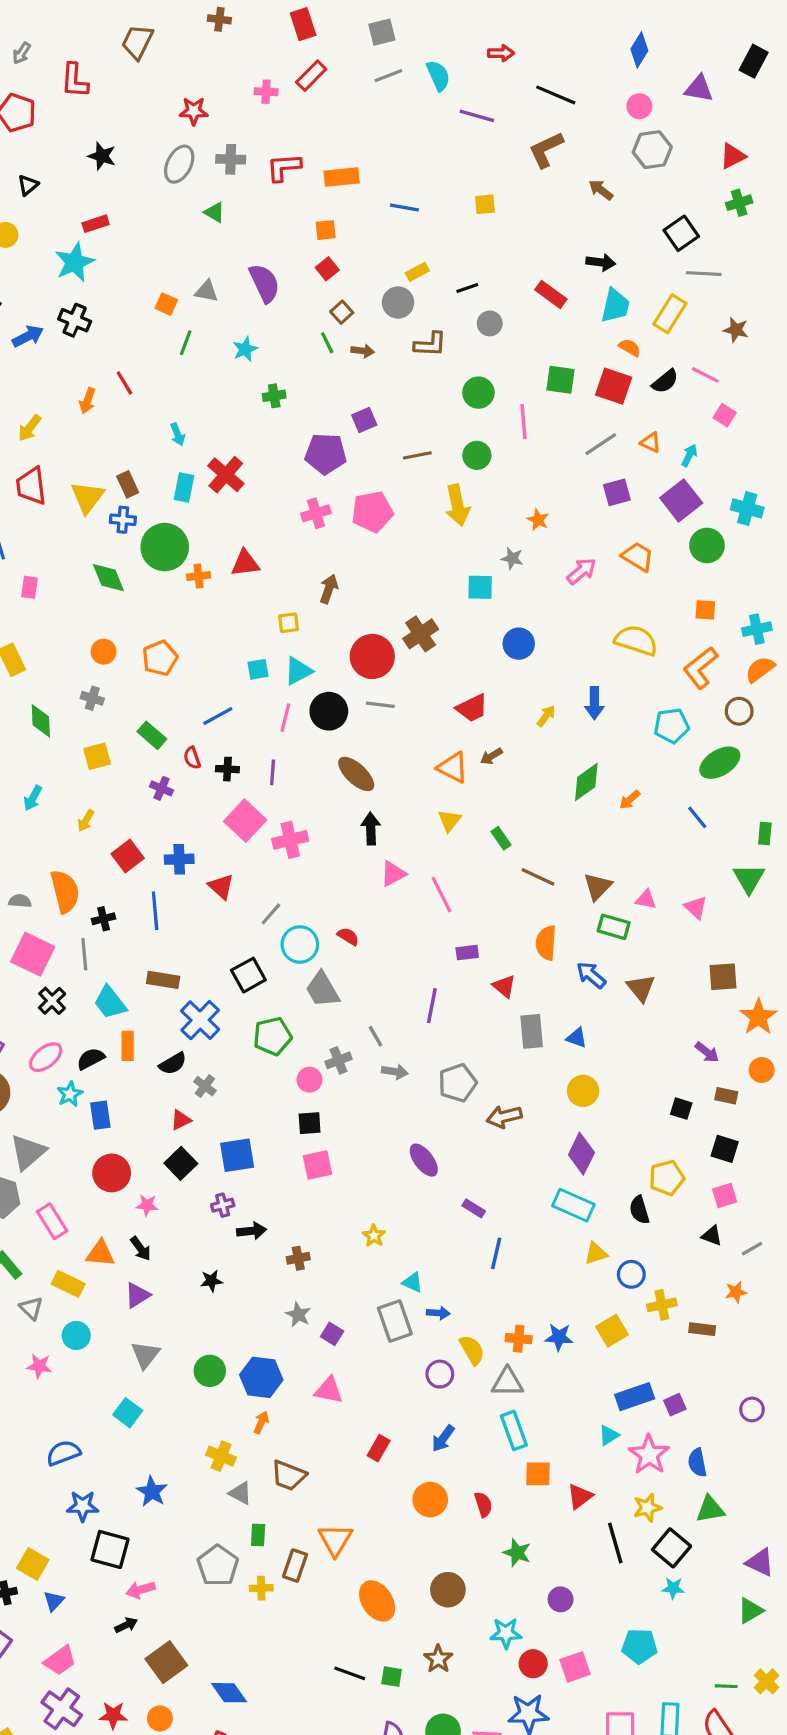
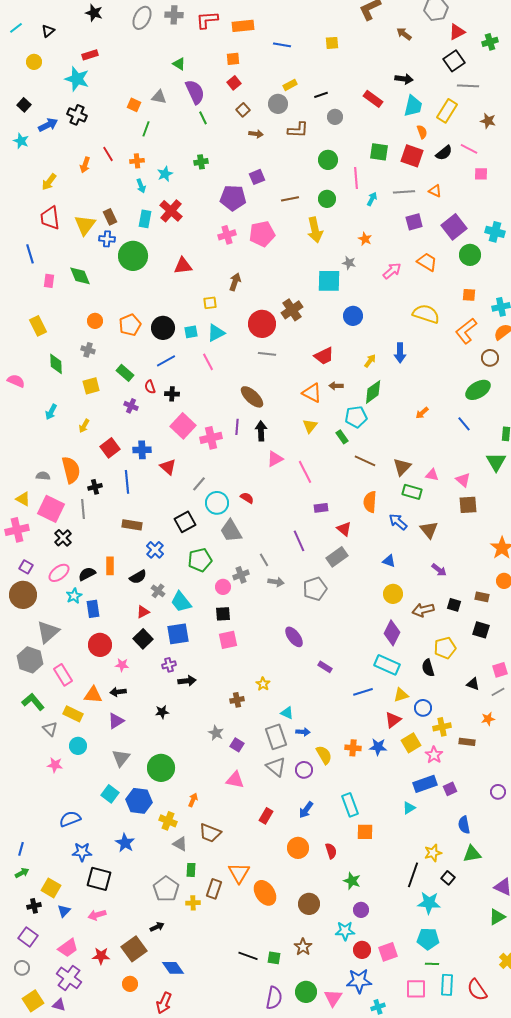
red triangle: (733, 156) -> (457, 32), moved
green triangle: (215, 212) -> (179, 64), moved
cyan star: (75, 262) -> (77, 79), turned -30
green line: (327, 343) -> (203, 118), moved
orange semicircle: (630, 348) -> (422, 132), turned 40
cyan star: (245, 349) -> (165, 174), moved
pink square: (725, 415) -> (481, 174), turned -32
gray line: (601, 444) -> (404, 192), turned 30
cyan arrow: (689, 455) -> (372, 199), moved
orange cross: (199, 576) -> (137, 161), moved
green diamond: (108, 578) -> (80, 276), moved
cyan square: (480, 587) -> (329, 281), size x1.4
black circle: (329, 711) -> (163, 328), moved
pink line: (285, 718) -> (208, 362), turned -42
cyan pentagon: (672, 726) -> (356, 417), moved
brown arrow: (491, 756) -> (336, 386), turned 32
purple line: (273, 772) -> (237, 427), moved
green diamond: (586, 782) -> (373, 392), moved
brown square: (723, 977) -> (468, 505), moved
cyan trapezoid: (110, 1002) -> (181, 602), moved
purple line: (432, 1006) -> (299, 541), turned -35
blue cross: (200, 1020) -> (155, 550), size x0.7
gray rectangle: (532, 1031) -> (337, 557), moved, turned 60
purple arrow: (707, 1052) -> (439, 570), moved
brown arrow: (504, 1117) -> (423, 610), moved
pink square: (725, 1195) -> (500, 670), moved
black arrow: (141, 1249) -> (118, 692), turned 119
blue line: (496, 1253) -> (363, 692), moved, turned 60
brown cross: (298, 1258) -> (237, 700), moved
green circle: (210, 1371) -> (161, 768), size x1.4
blue hexagon: (261, 1377) -> (139, 801), moved
gray triangle: (507, 1382) -> (276, 767), moved, turned 40
pink star: (649, 1455) -> (434, 755), moved, size x0.7
red triangle: (580, 1496) -> (393, 720), moved
black line: (615, 1543) -> (413, 875), turned 35
black square: (672, 1548) -> (448, 878), size x0.6
cyan star: (673, 1588) -> (429, 903), moved, size x1.6
pink arrow: (141, 1590) -> (97, 915), moved
purple circle: (561, 1599) -> (361, 910), moved
orange ellipse: (377, 1601) -> (265, 893), moved
black arrow: (126, 1625) -> (157, 927), moved
green line: (726, 1686) -> (432, 964), moved
red star: (113, 1715) -> (101, 956), moved

